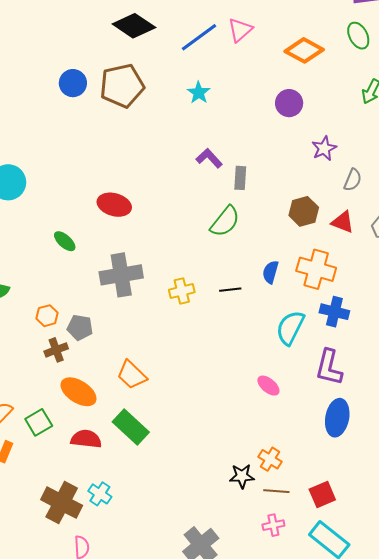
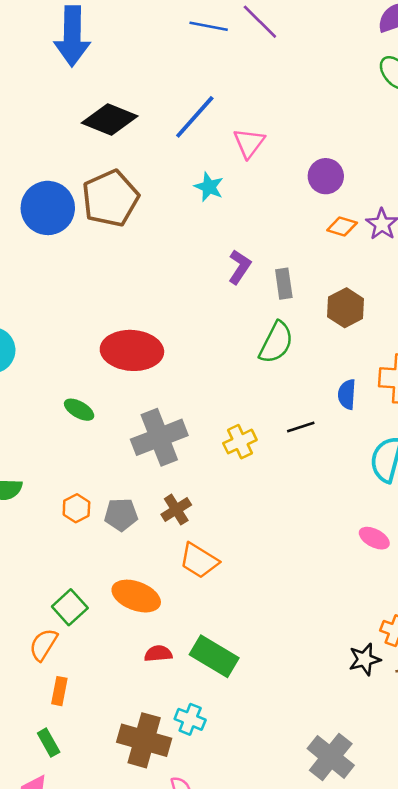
pink triangle: (240, 30) -> (249, 143), moved
orange diamond: (304, 50) -> (342, 226), moved, size x0.6
blue circle: (73, 83) -> (48, 208), size x1.5
purple L-shape: (209, 158) -> (240, 267), turned 88
red ellipse: (114, 205) -> (132, 350), size x1.4
brown hexagon: (304, 211) -> (346, 308), moved
brown cross: (56, 350) -> (176, 510), moved
green square: (39, 422) -> (70, 607), moved
green rectangle: (131, 427) -> (214, 656), moved
red semicircle: (86, 439) -> (158, 654), size x0.7

